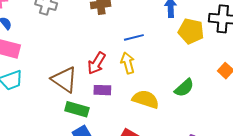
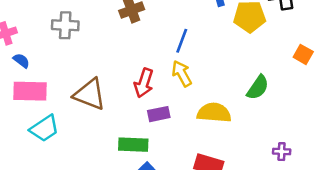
blue line: (134, 37) -> (182, 41), turned -42
brown triangle: (64, 80) -> (90, 94), moved

